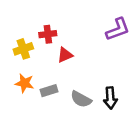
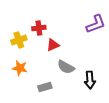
gray rectangle: (49, 91) -> (45, 87), moved
gray semicircle: (81, 99) -> (66, 67), moved

